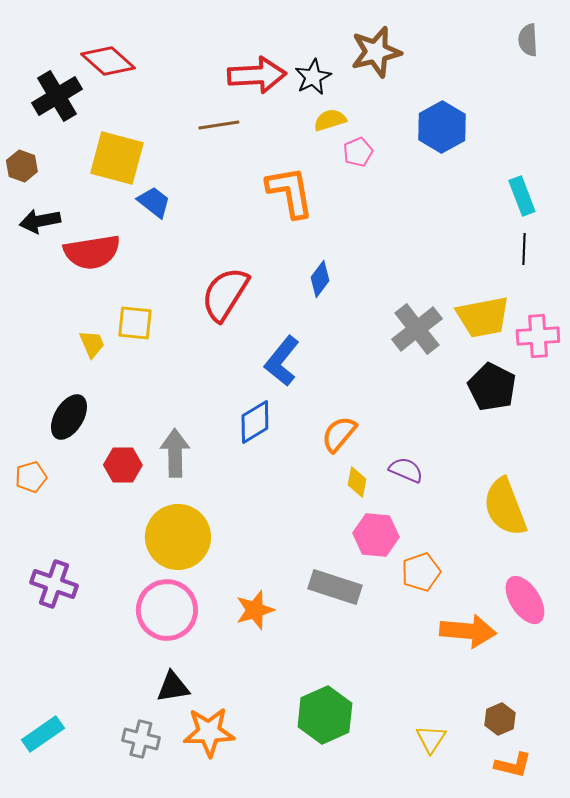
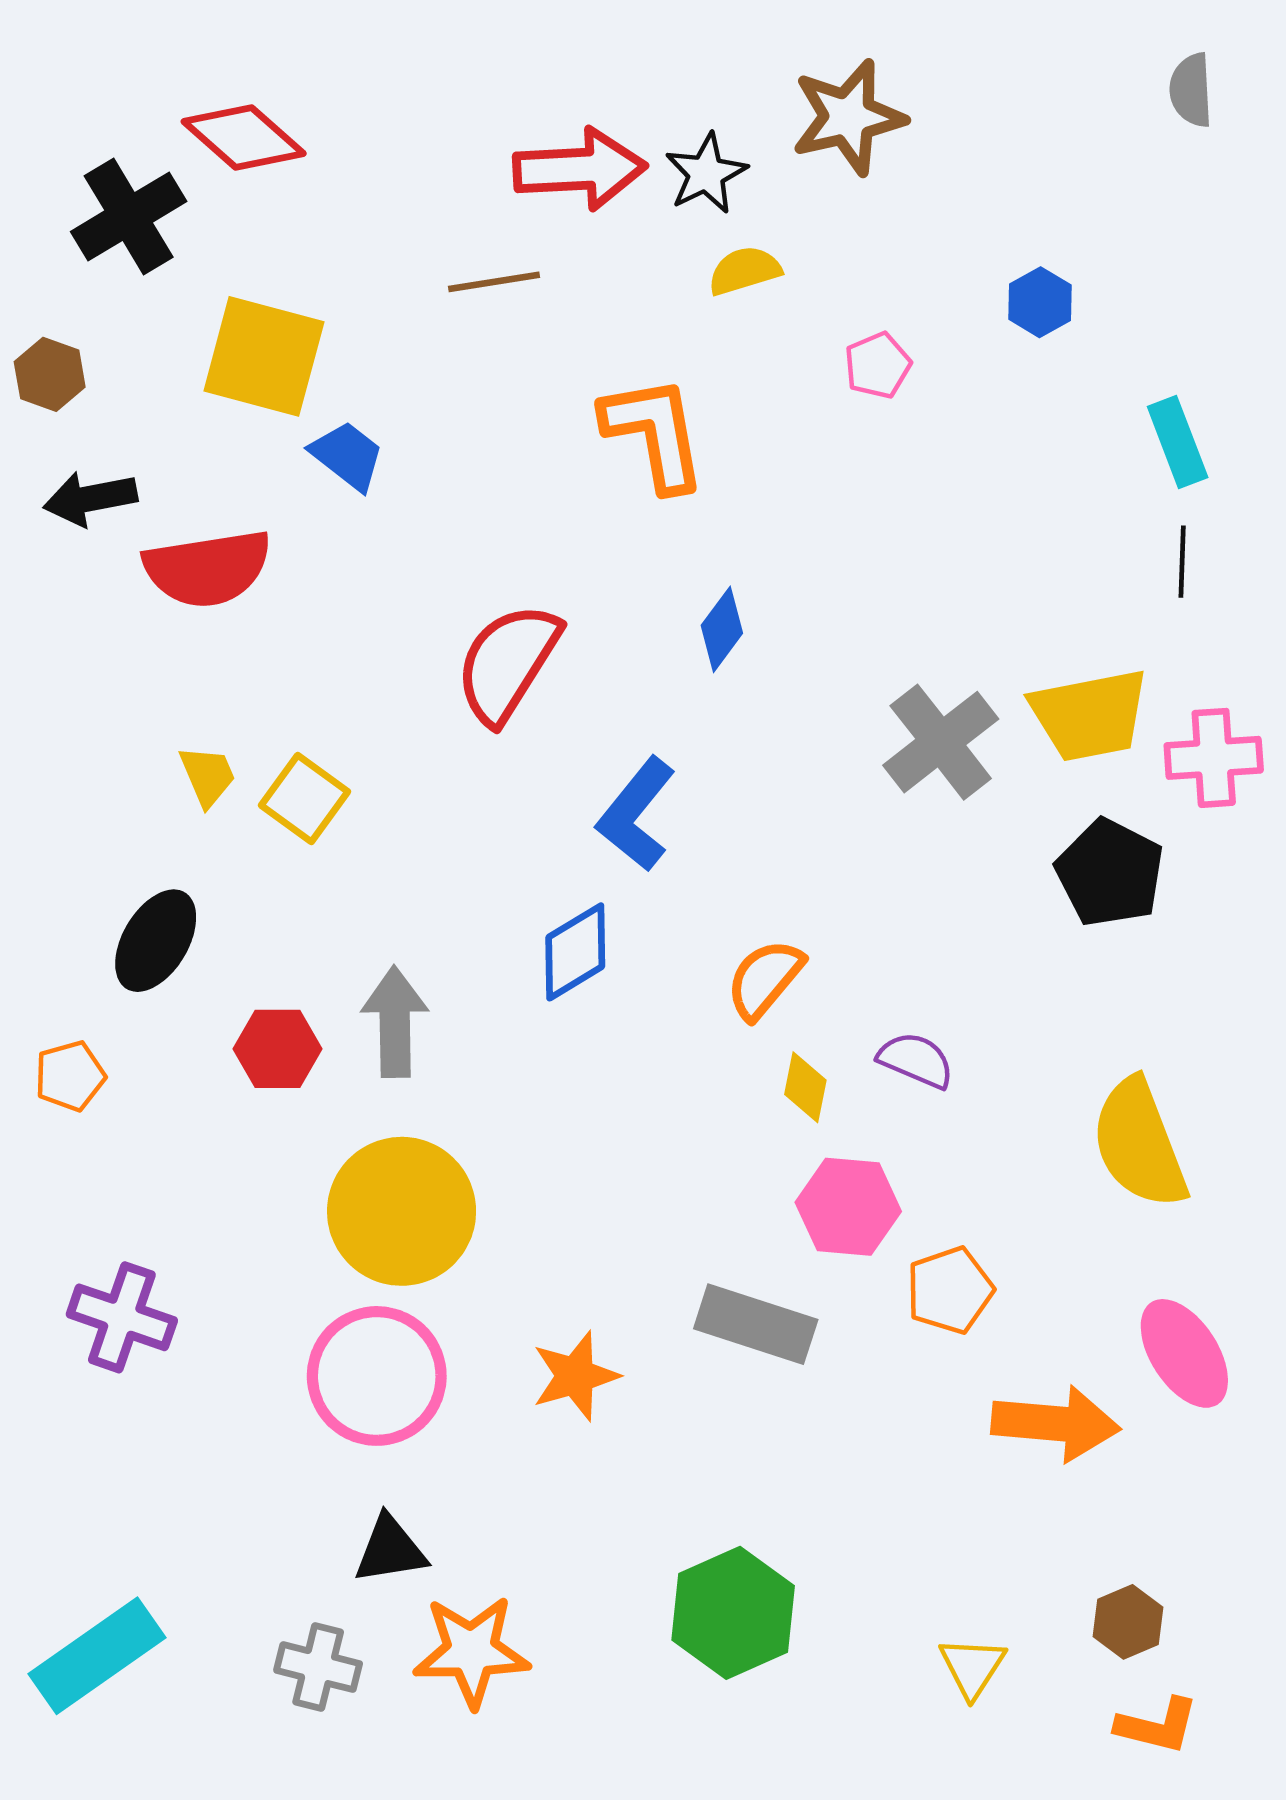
blue hexagon: (442, 127) -> (1040, 302), moved, size x0.6
pink pentagon: (358, 152) -> (878, 365), moved
yellow square: (135, 323) -> (305, 798), moved, turned 30
cyan rectangle: (43, 734) -> (97, 1656), size x1.4

